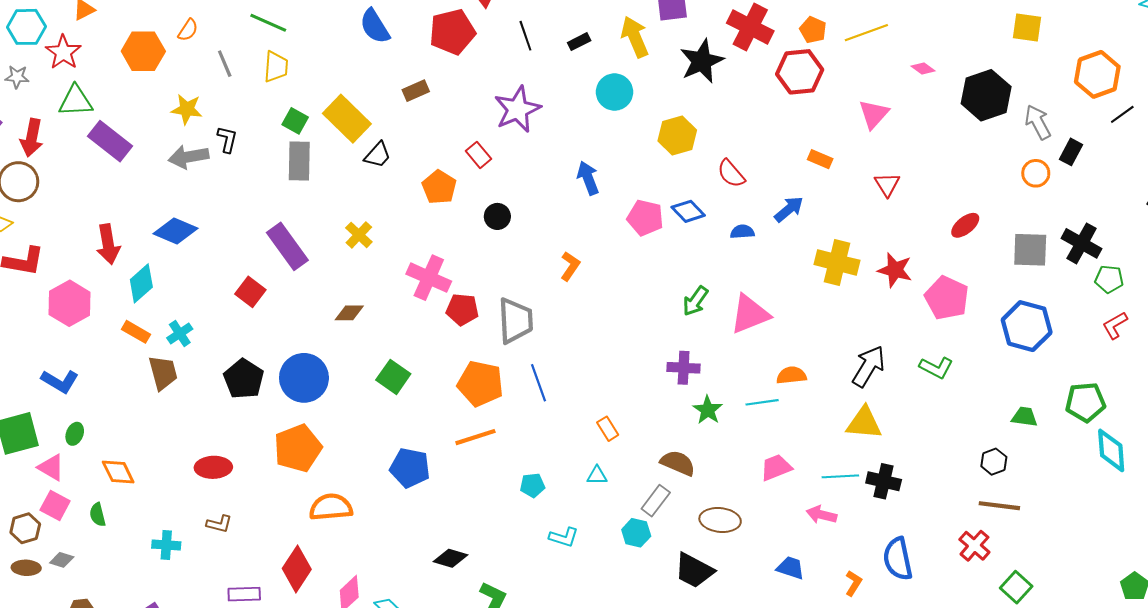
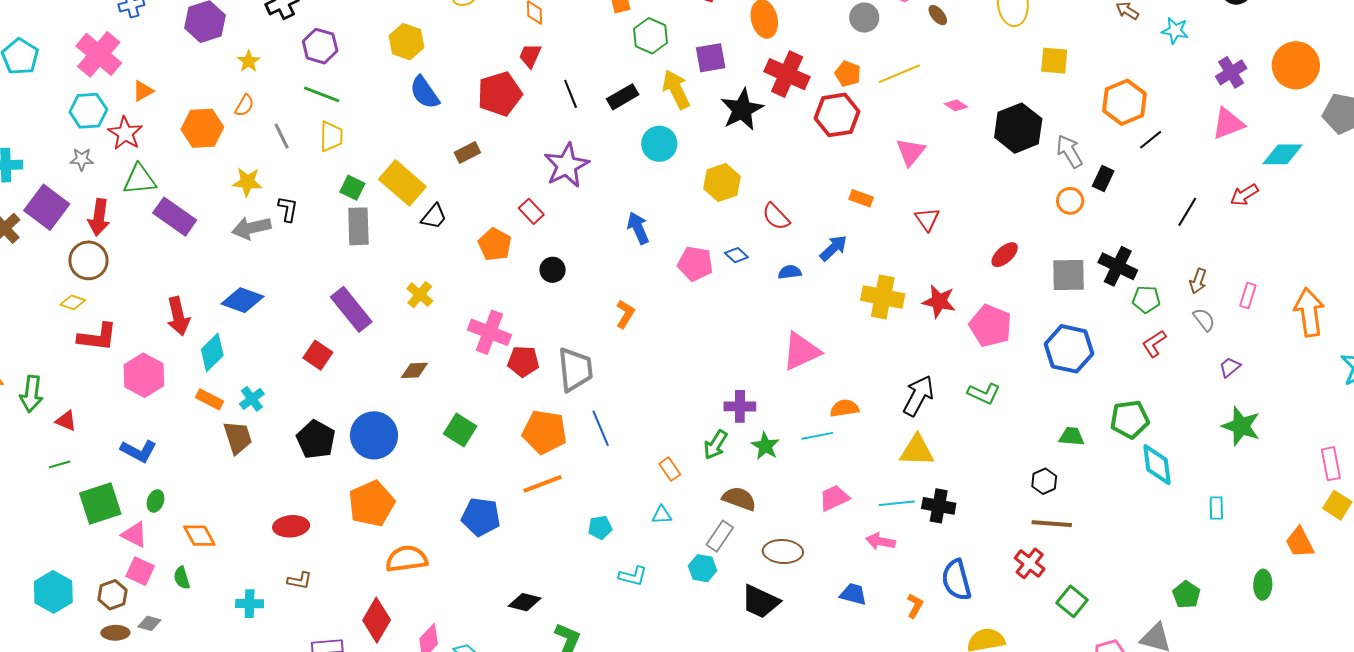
black rectangle: (579, 42) -> (623, 97), size x1.4
blue diamond: (688, 211) -> (736, 255), size x0.7
green arrow: (695, 301) -> (716, 445), moved

